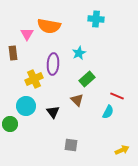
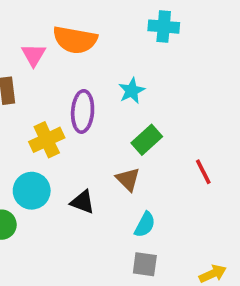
red line: (117, 96) -> (203, 172), turned 40
black triangle: (53, 112) -> (83, 202), turned -32
cyan semicircle: (108, 112) -> (145, 225), moved
gray square: (71, 145) -> (145, 264), moved

